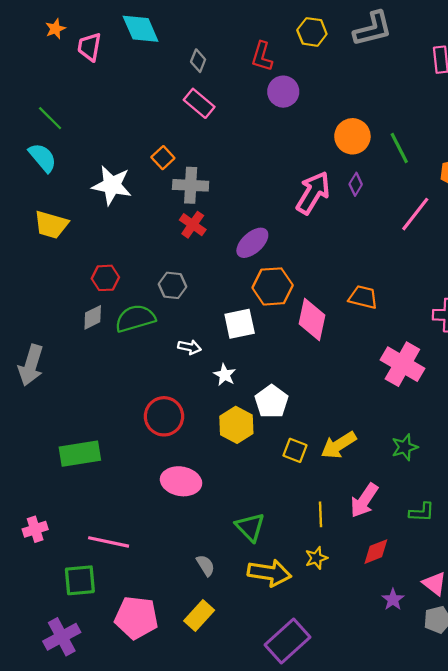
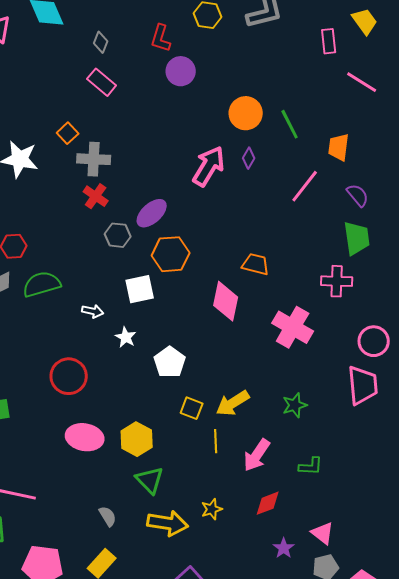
gray hexagon: (172, 285) -> (118, 235), moved
pink diamond: (312, 319) -> (226, 301), moved
yellow hexagon: (236, 425) -> (137, 439), moved
yellow line: (321, 514) -> (216, 441), moved

